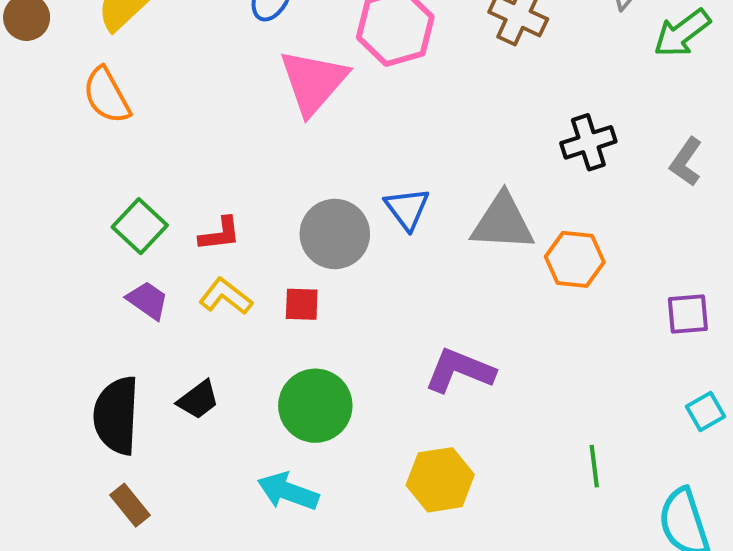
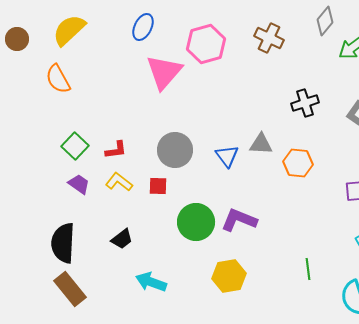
blue triangle: (407, 209) -> (227, 156), moved
gray triangle: (503, 222) -> (261, 144), size x0.7
black trapezoid: (198, 400) -> (122, 239), moved
green circle: (315, 406) -> (196, 222), moved
brown rectangle: (130, 505) -> (70, 289), size x1.6

